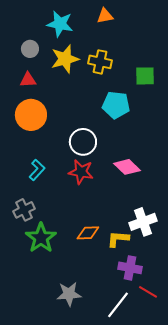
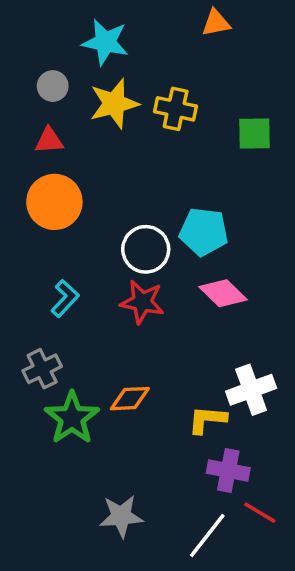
orange triangle: (105, 16) -> (216, 23), moved
cyan pentagon: (116, 105) -> (204, 232), moved
orange diamond: (88, 233) -> (130, 399), moved

